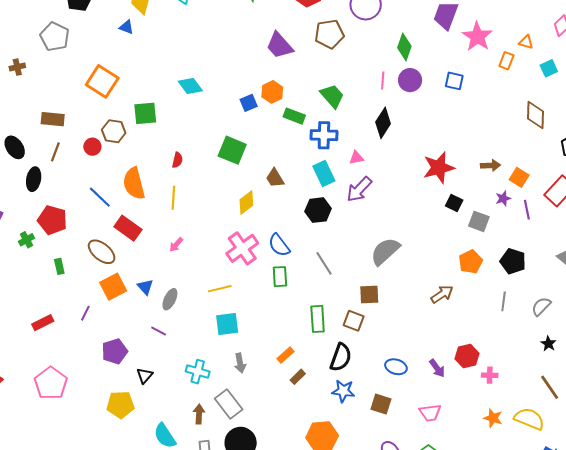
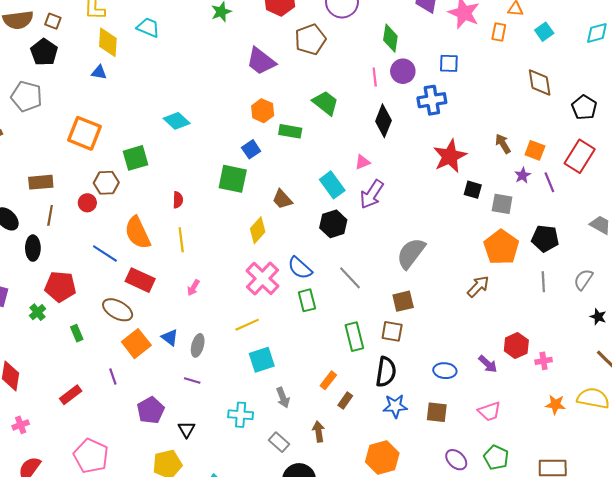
blue square: (249, 103) -> (251, 149), moved
blue cross: (324, 135) -> (432, 100), moved
brown arrow: (490, 165) -> (503, 144), turned -108
orange pentagon: (471, 262) -> (501, 247), size x1.4
purple line: (85, 313) -> (113, 377), turned -35
gray rectangle: (229, 404) -> (279, 442), size x0.7
brown arrow: (199, 414) -> (319, 432), moved

